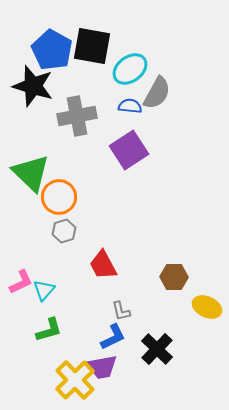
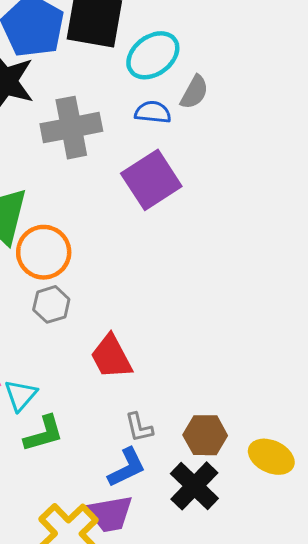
gray semicircle: (157, 93) -> (194, 92), size x0.7
brown hexagon: (174, 277) -> (205, 435), moved
yellow ellipse: (207, 307) -> (271, 457), moved
green L-shape: (49, 330) -> (44, 434), moved

